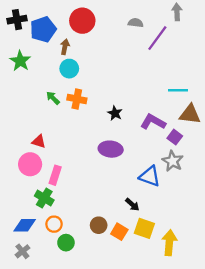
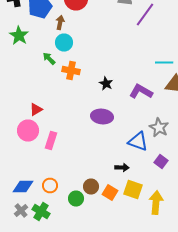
green arrow: (53, 98) -> (49, 58), moved
purple square: (175, 137) -> (161, 162), moved
red triangle: (39, 141) -> (36, 110), turned -48
green cross: (44, 198) -> (41, 212), moved
black arrow: (132, 205) -> (122, 168), turned -40
green circle: (66, 243) -> (76, 198), moved

